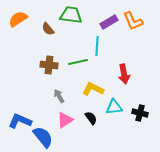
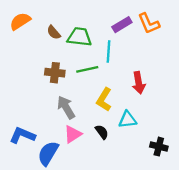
green trapezoid: (71, 15) -> (79, 37), moved
yellow L-shape: (93, 89) -> (104, 100), turned -85
gray arrow: (59, 96) -> (66, 107), size x1.5
black cross: (140, 113) -> (159, 147), moved
blue semicircle: (43, 137) -> (48, 153), turned -110

